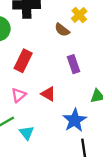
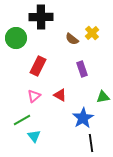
yellow cross: (79, 15) -> (92, 33), moved
cyan triangle: (27, 133) -> (34, 136), moved

